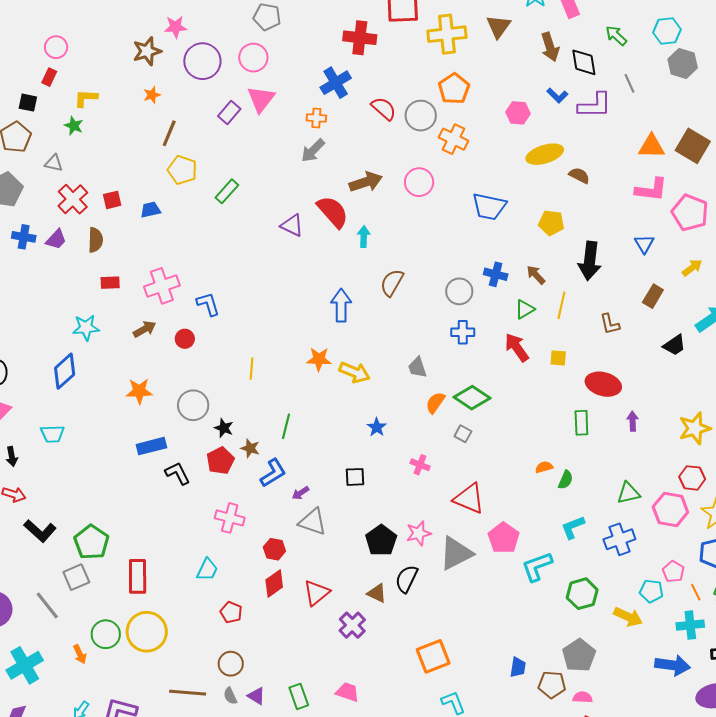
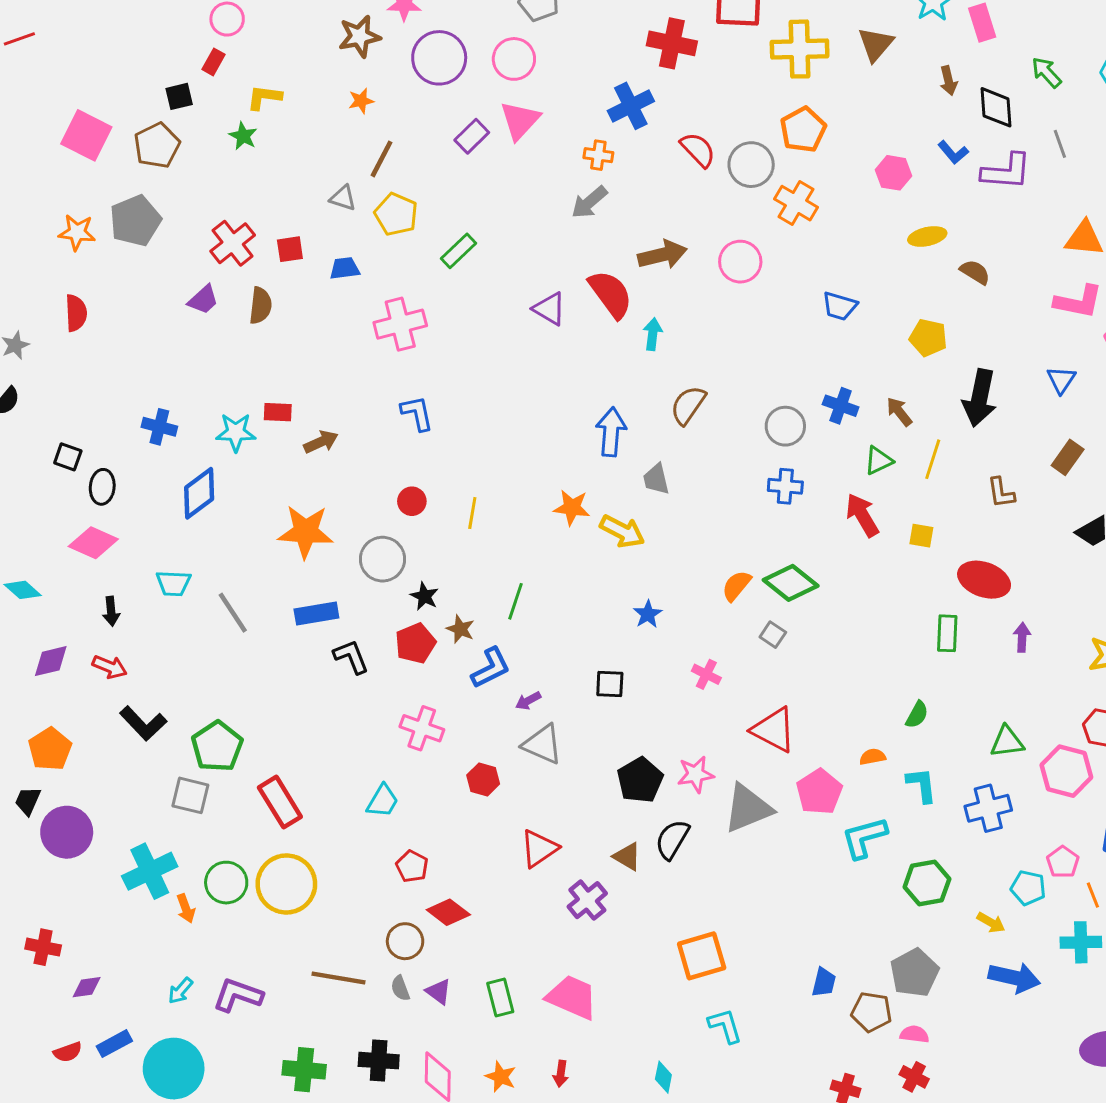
brown arrow: (550, 47) -> (948, 81), size x0.7
black square: (28, 103) -> (179, 96), turned -30
yellow ellipse: (545, 154) -> (927, 236), size x0.7
gray triangle: (54, 163) -> (343, 198), moved
blue trapezoid: (489, 207) -> (840, 306), size x0.7
blue cross: (24, 237) -> (159, 427), moved
red rectangle: (110, 283) -> (278, 412), moved
pink cross: (162, 286) -> (400, 324), moved
red circle: (185, 339) -> (412, 501), moved
gray trapezoid: (417, 367) -> (656, 479), moved
orange star: (139, 391) -> (306, 532), size x1.4
orange semicircle: (544, 467) -> (873, 757), moved
cyan L-shape: (573, 527) -> (922, 785), turned 100
red rectangle: (138, 576) -> (280, 802), turned -36
gray square: (76, 577) -> (190, 795), turned 32
red diamond: (274, 583) -> (448, 912), moved, turned 68
gray line: (47, 605) -> (233, 613), moved
yellow arrow: (628, 617) -> (991, 922), size x0.7
cyan cross: (25, 665) -> (150, 871), moved
blue arrow: (673, 665) -> (1014, 978), moved
pink trapezoid: (348, 692) -> (572, 997), size x1.5

